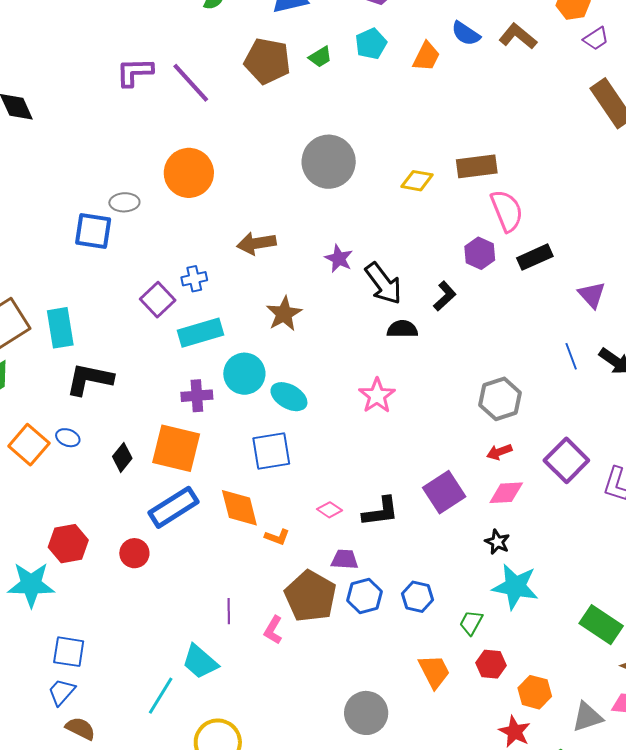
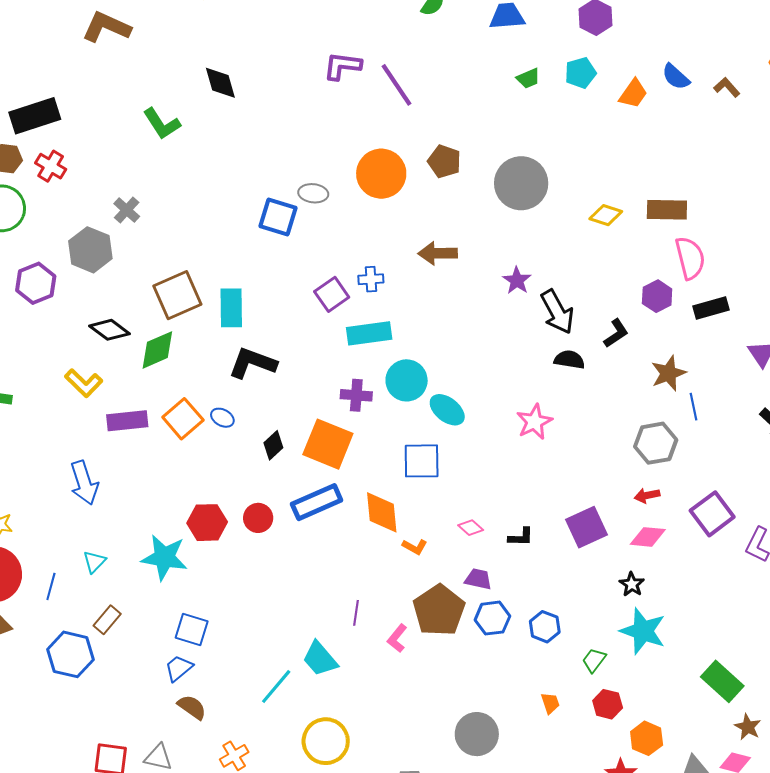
brown L-shape: (518, 36) -> (727, 87), size x0.7
brown pentagon: (267, 61) -> (444, 161), moved, size x0.7
brown star: (284, 314) -> (668, 373), moved
blue line: (571, 356) -> (694, 407), moved
black L-shape: (381, 512) -> (521, 537), size x0.7
red circle: (134, 553) -> (258, 518), moved
orange trapezoid: (434, 671) -> (550, 703), size x0.6

